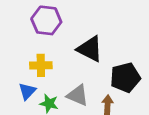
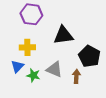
black triangle: (90, 49) -> (63, 35), turned -35
black pentagon: (125, 78) -> (89, 56), turned -30

